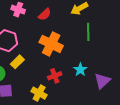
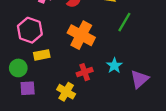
green line: (88, 32) -> (124, 22), turned 30
yellow rectangle: (17, 62) -> (42, 55), turned 32

